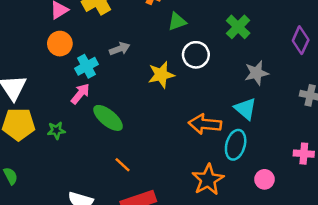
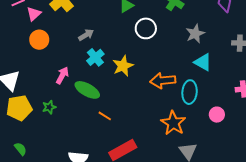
cyan cross: (86, 66) -> (95, 57), moved
yellow star: (161, 75) -> (123, 66), moved
cyan triangle: (245, 109) -> (203, 62), moved
orange line: (122, 165) -> (105, 116), moved

